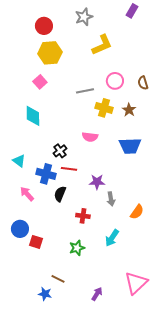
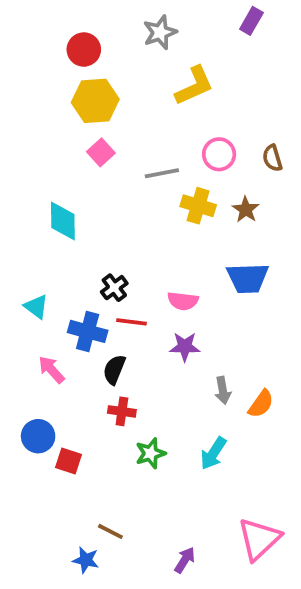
pink square: (40, 82) -> (101, 152), moved
pink semicircle: (90, 137) -> (183, 301), moved
gray arrow: (111, 199) -> (223, 390), moved
red cross: (83, 216) -> (122, 411), moved
green star: (77, 248) -> (150, 453), moved

